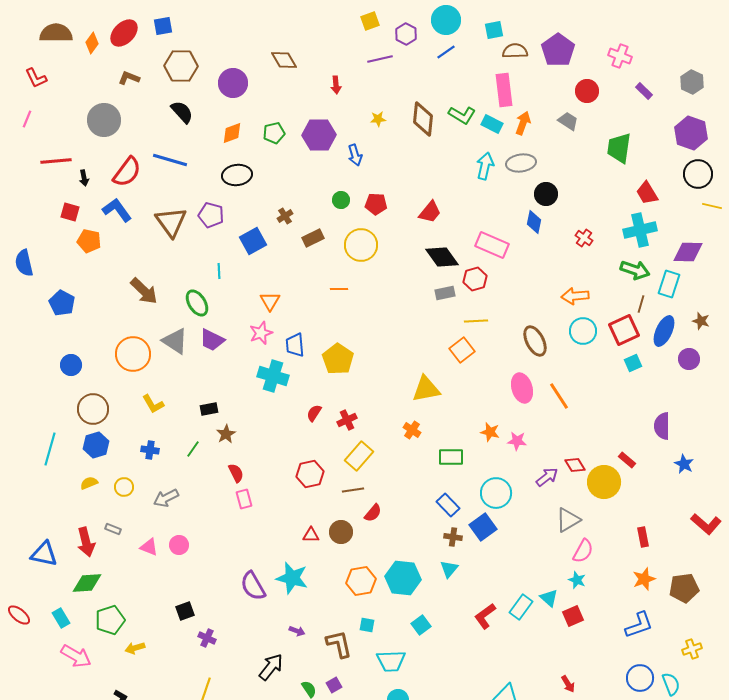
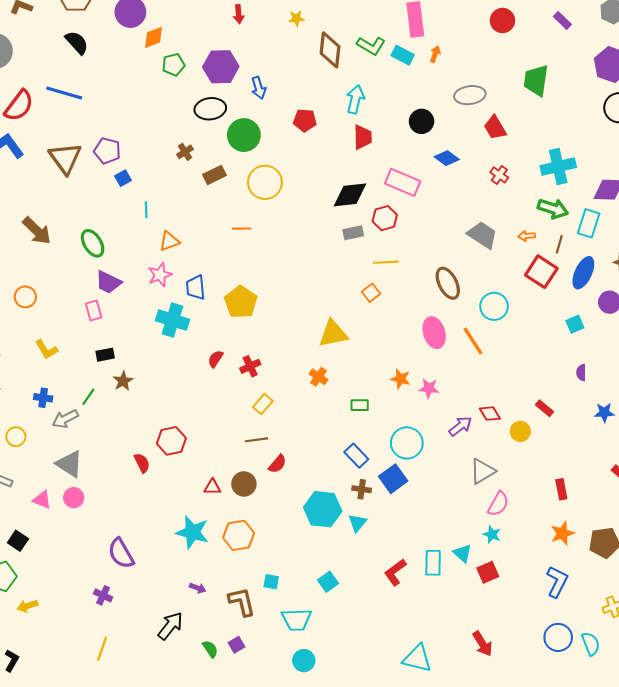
yellow star: (378, 119) -> (296, 18), moved
gray trapezoid: (568, 121) -> (482, 235), moved, size x1.4
orange arrow: (523, 123) -> (435, 54), size x0.7
orange diamond: (232, 133) -> (154, 37), moved
gray ellipse: (521, 163) -> (470, 95), moved
cyan arrow: (485, 166) -> (355, 99), moved
black ellipse: (237, 175) -> (210, 109), moved
red trapezoid: (647, 193) -> (495, 128), moved
black circle: (546, 194) -> (422, 121), moved
green circle: (341, 200) -> (244, 135), size x1.8
red pentagon: (376, 204) -> (305, 120), moved
red trapezoid: (430, 212) -> (363, 137), moved, turned -40
blue diamond: (534, 222) -> (447, 158), turned -65
blue square: (253, 241) -> (123, 178), moved, size x0.6
black diamond: (442, 257) -> (350, 195), turned -60
cyan line: (219, 271) -> (146, 210), moved
orange arrow: (575, 296) -> (527, 236), moved, size x0.6
orange triangle: (270, 301) -> (169, 241), turned 40
red square: (624, 330) -> (541, 272), turned -32
cyan circle: (583, 331) -> (494, 306), moved
gray triangle: (175, 341) -> (69, 464), moved
orange square: (462, 350) -> (371, 293), size x0.7
orange circle: (133, 354) -> (25, 297), size x0.6
cyan square: (633, 363) -> (575, 324), moved
purple semicircle: (662, 426) -> (581, 373), size x0.6
yellow rectangle: (359, 456) -> (263, 404), size x0.7
green rectangle: (451, 457) -> (360, 405), size x0.7
blue star: (684, 464) -> (604, 412), turned -30
red semicircle: (236, 473) -> (142, 463), moved
red hexagon: (310, 474) -> (171, 441), moved
yellow circle: (604, 482) -> (520, 431), size x0.6
gray arrow: (166, 498) -> (65, 419), moved
pink rectangle: (244, 499) -> (94, 311), moved
cyan hexagon: (403, 578) -> (323, 509), moved
orange hexagon: (361, 581) -> (239, 535), moved
purple semicircle: (253, 586) -> (121, 553), moved
cyan rectangle: (521, 607) -> (433, 563), turned -35
black square: (185, 611) -> (18, 541), moved, turned -36
blue L-shape: (639, 625) -> (557, 582), turned -44
red arrow: (568, 684) -> (482, 644), size x1.4

